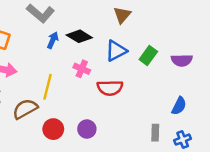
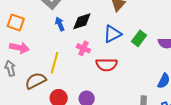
black diamond: (79, 36) -> (82, 21), turned -50
blue arrow: (53, 40) -> (60, 24), turned -48

